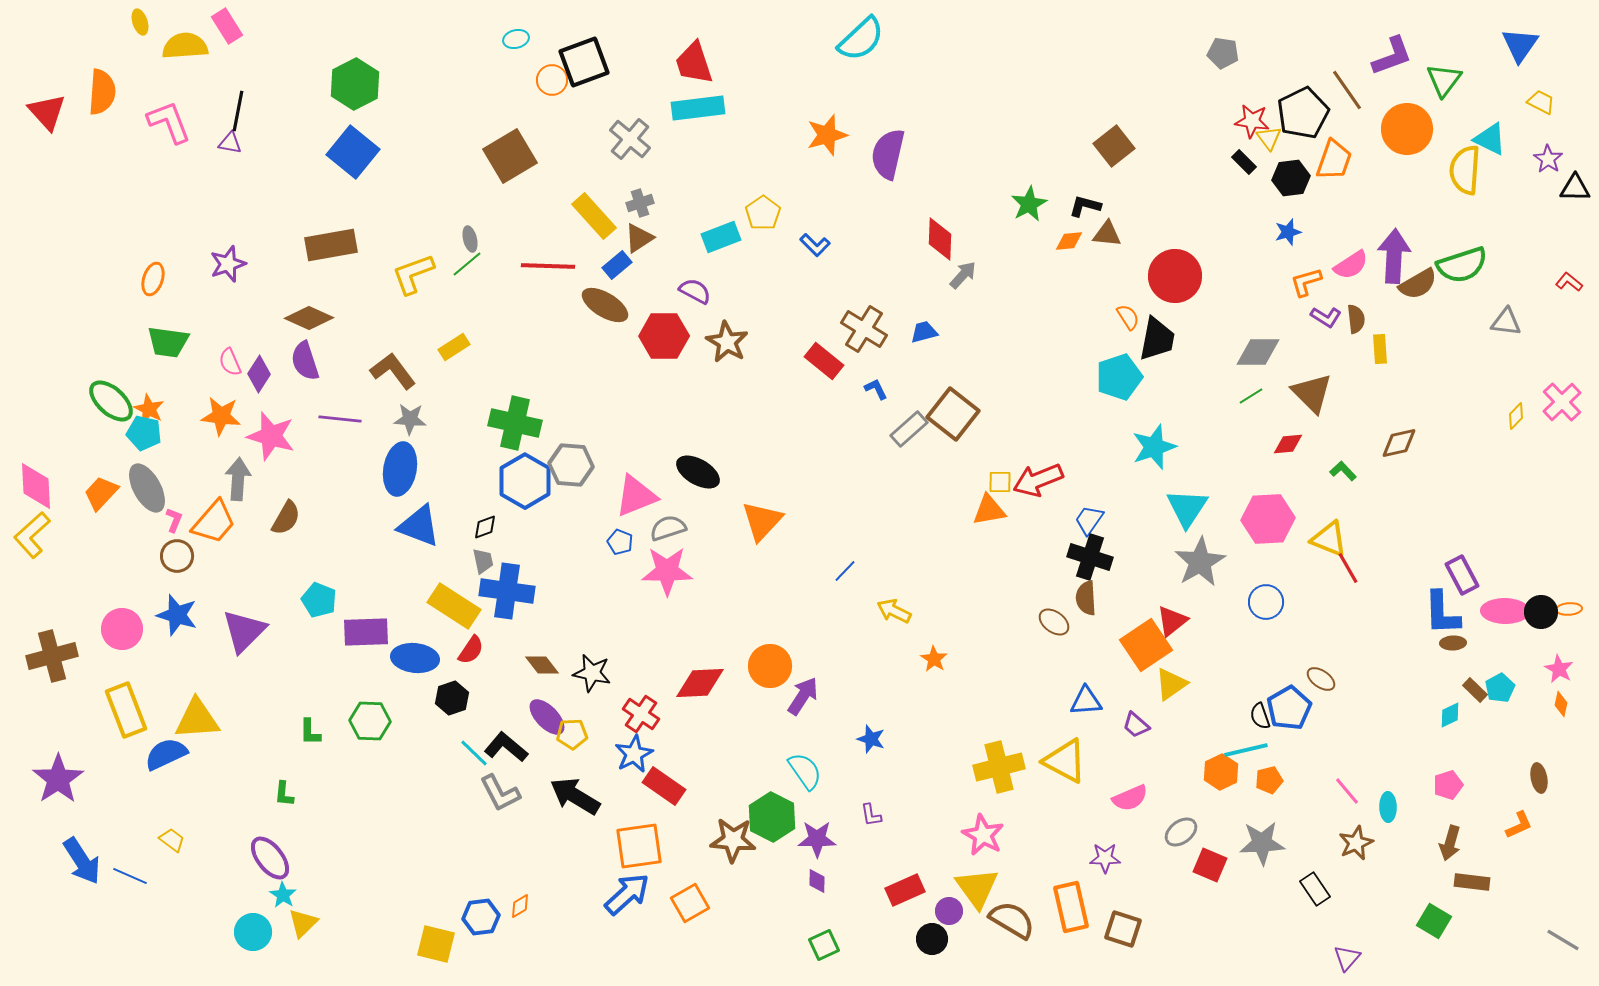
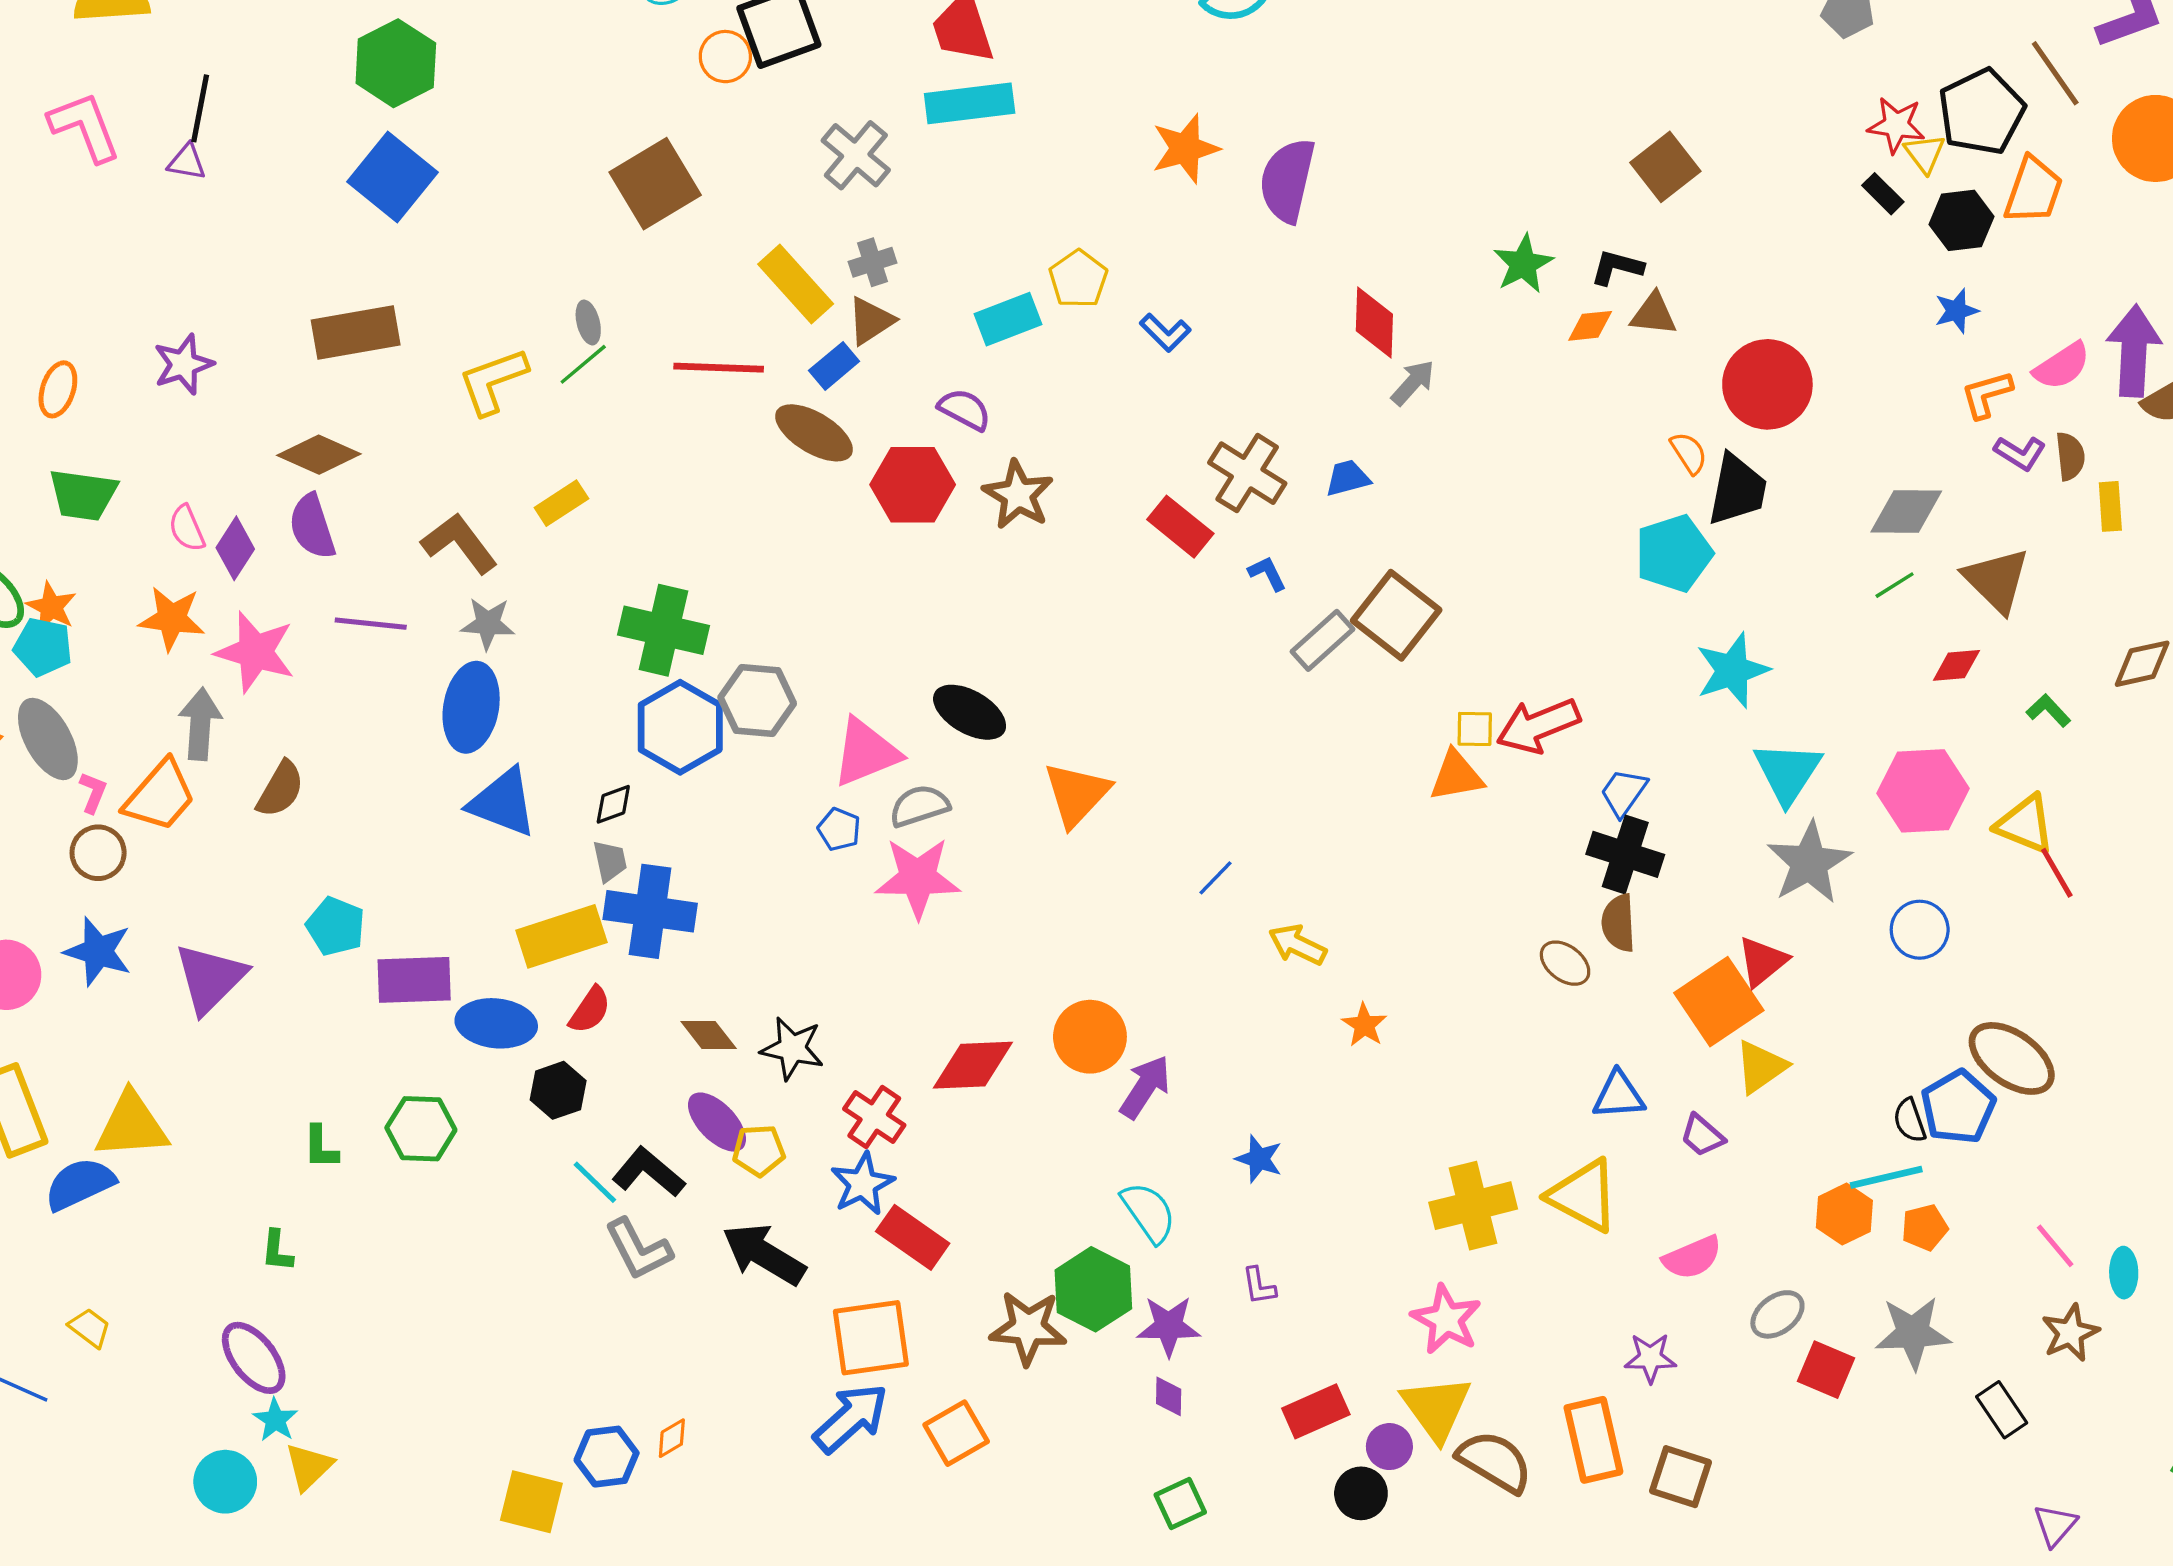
yellow rectangle: (454, 606) -> (561, 936), turned -51
brown ellipse: (1321, 679) -> (2012, 1058), size x1.8

